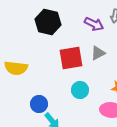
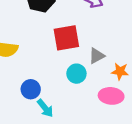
gray triangle: (98, 53) -> (97, 56), moved

